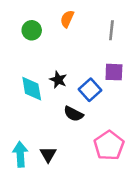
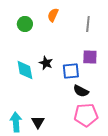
blue square: (90, 90) -> (71, 71), turned 36
black semicircle: (73, 114) -> (81, 91), moved
pink pentagon: (109, 146) -> (86, 115), turned 30

